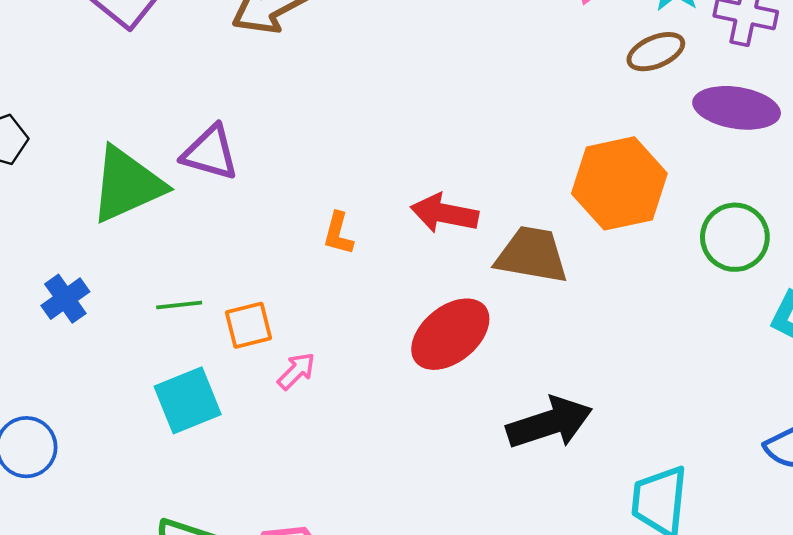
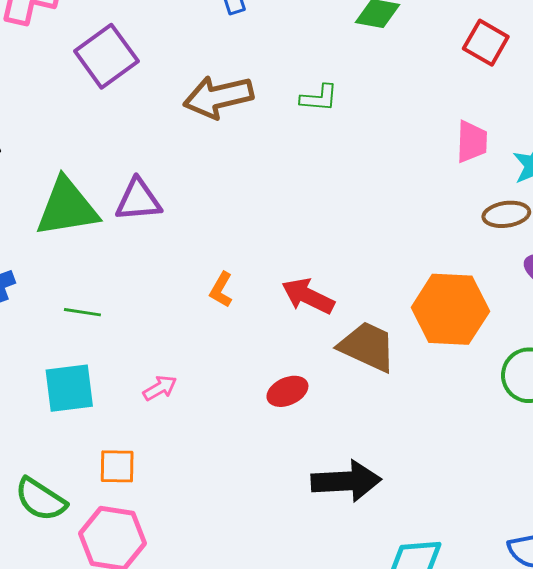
purple triangle: (210, 153) -> (138, 200), turned -36
orange square: (248, 325) -> (117, 466), moved
red ellipse: (450, 334) -> (287, 391), size x0.6

